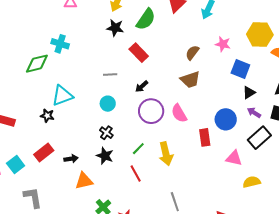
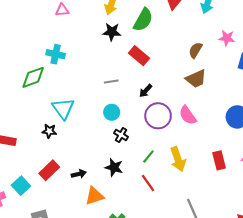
cyan triangle: (62, 96) -> (63, 109), turned -40
black cross: (106, 133) -> (121, 135), moved
red rectangle: (205, 137) -> (219, 160), moved

